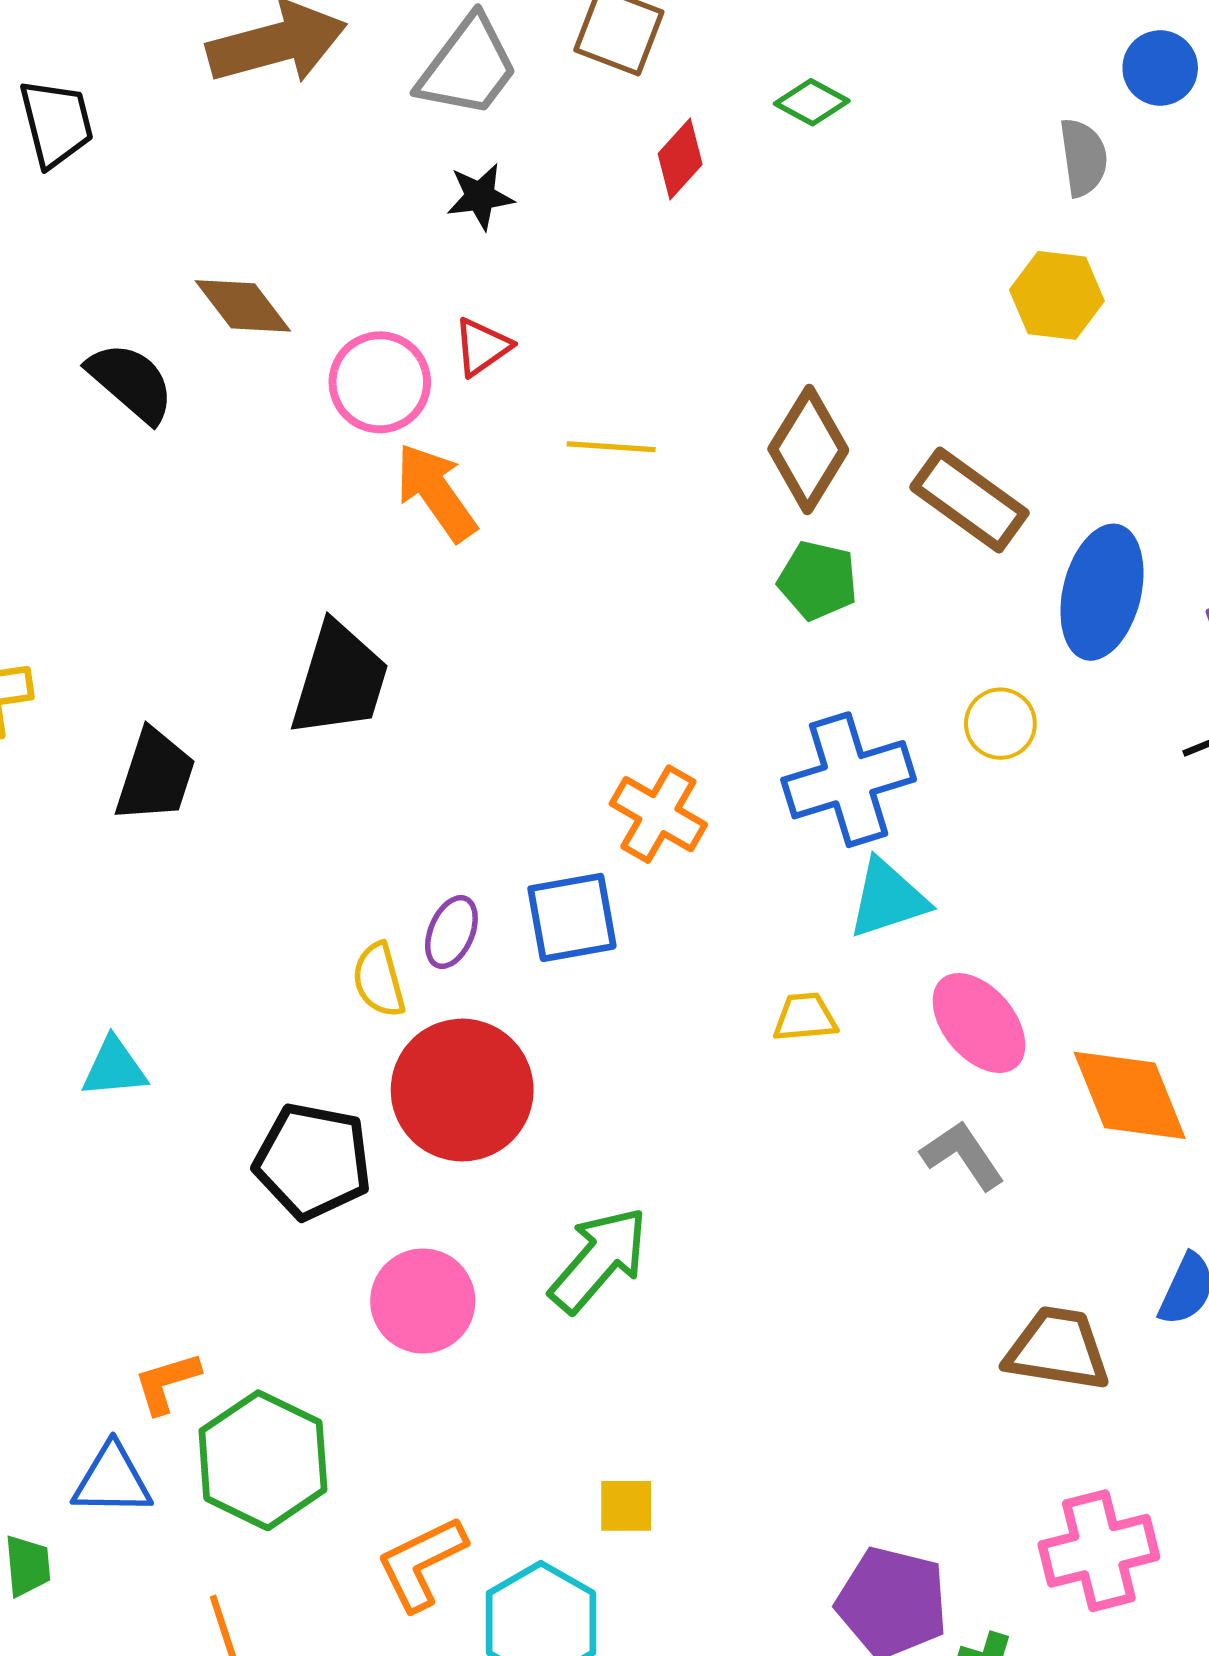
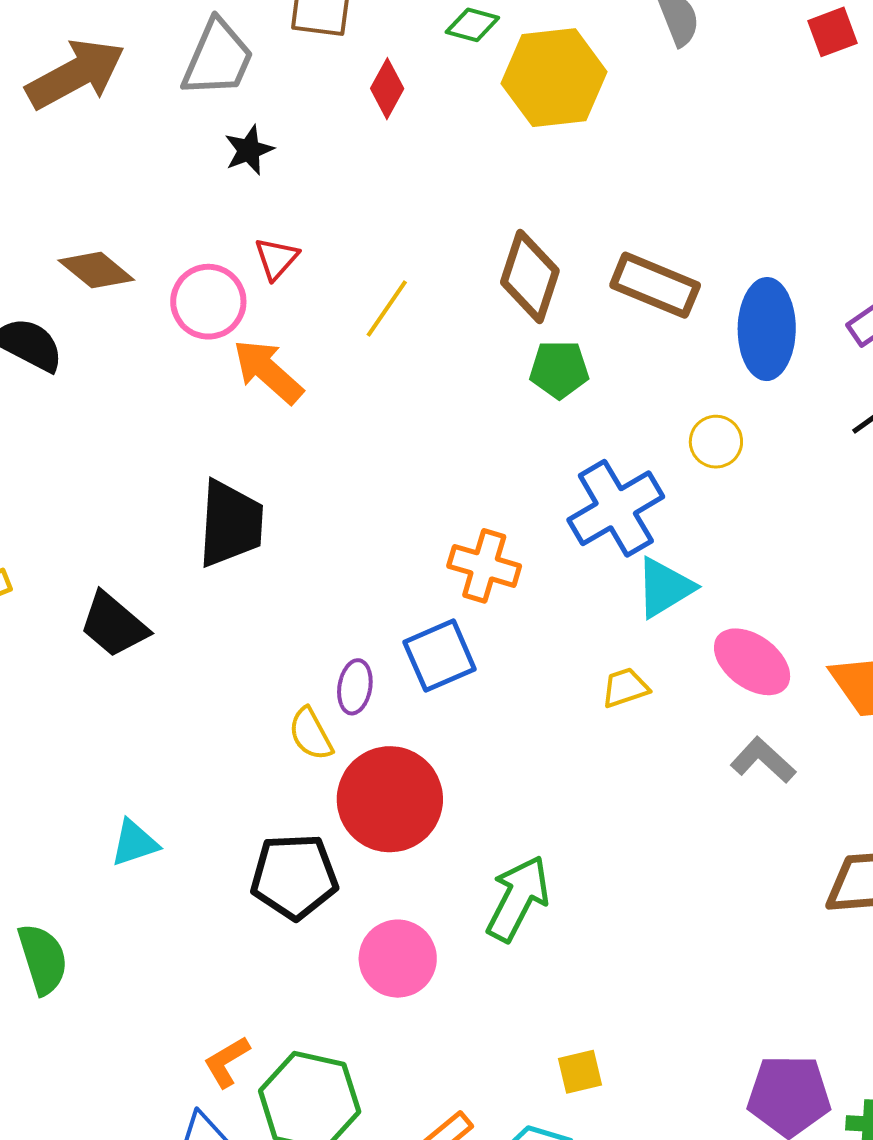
yellow hexagon: (1057, 295) -> (554, 78), moved, size x1.5
yellow line: (611, 447) -> (387, 308), turned -46
black trapezoid: (155, 776) -> (114, 625), turned 126

